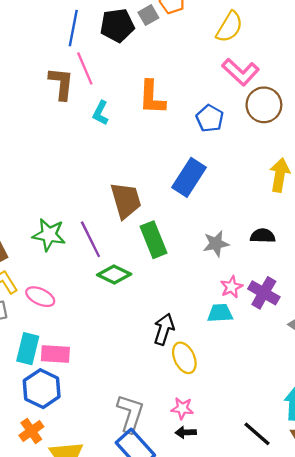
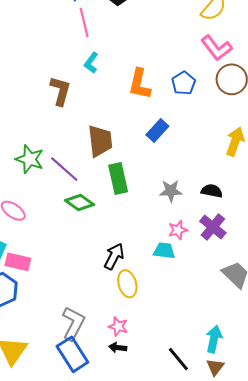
brown L-shape: (61, 84) -> (60, 91), moved
orange L-shape: (152, 97) -> (140, 84), moved
blue rectangle: (189, 177) -> (157, 130), size x0.7
purple line: (90, 239) -> (64, 169), turned -32
purple cross: (264, 293) -> (213, 227), moved

